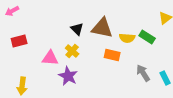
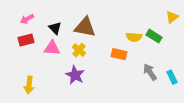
pink arrow: (12, 11) -> (27, 19), moved
brown triangle: (102, 28) -> (85, 27), moved
black triangle: (77, 29) -> (55, 28), moved
pink triangle: (50, 58) -> (52, 48), moved

